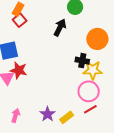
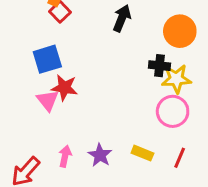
red line: (90, 109) -> (180, 158), moved, turned -32
purple star: (47, 114) -> (100, 155), moved
yellow rectangle: (67, 117) -> (142, 153), turned 64

